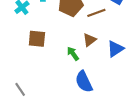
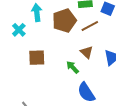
brown triangle: (90, 40) -> (87, 52), turned -32

